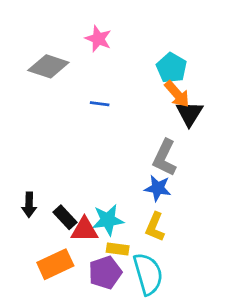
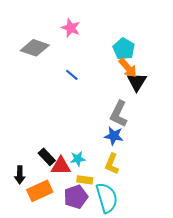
blue line: (100, 104) -> (72, 75), turned 32
black arrow: (29, 205) -> (20, 175), moved
cyan star: (108, 220) -> (78, 159), size x0.7

